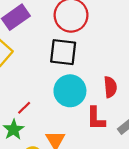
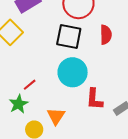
red semicircle: (110, 87) -> (106, 35), moved

